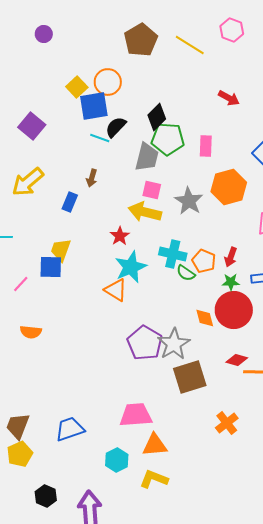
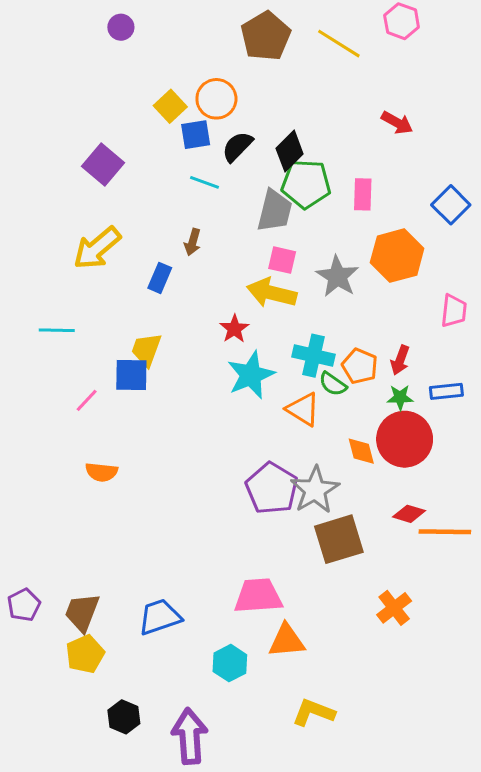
blue square: (94, 106) -> (196, 135), size x0.7
black semicircle: (116, 127) -> (237, 147), moved
orange triangle: (116, 290) -> (303, 409), moved
yellow L-shape: (154, 479) -> (313, 712), moved

